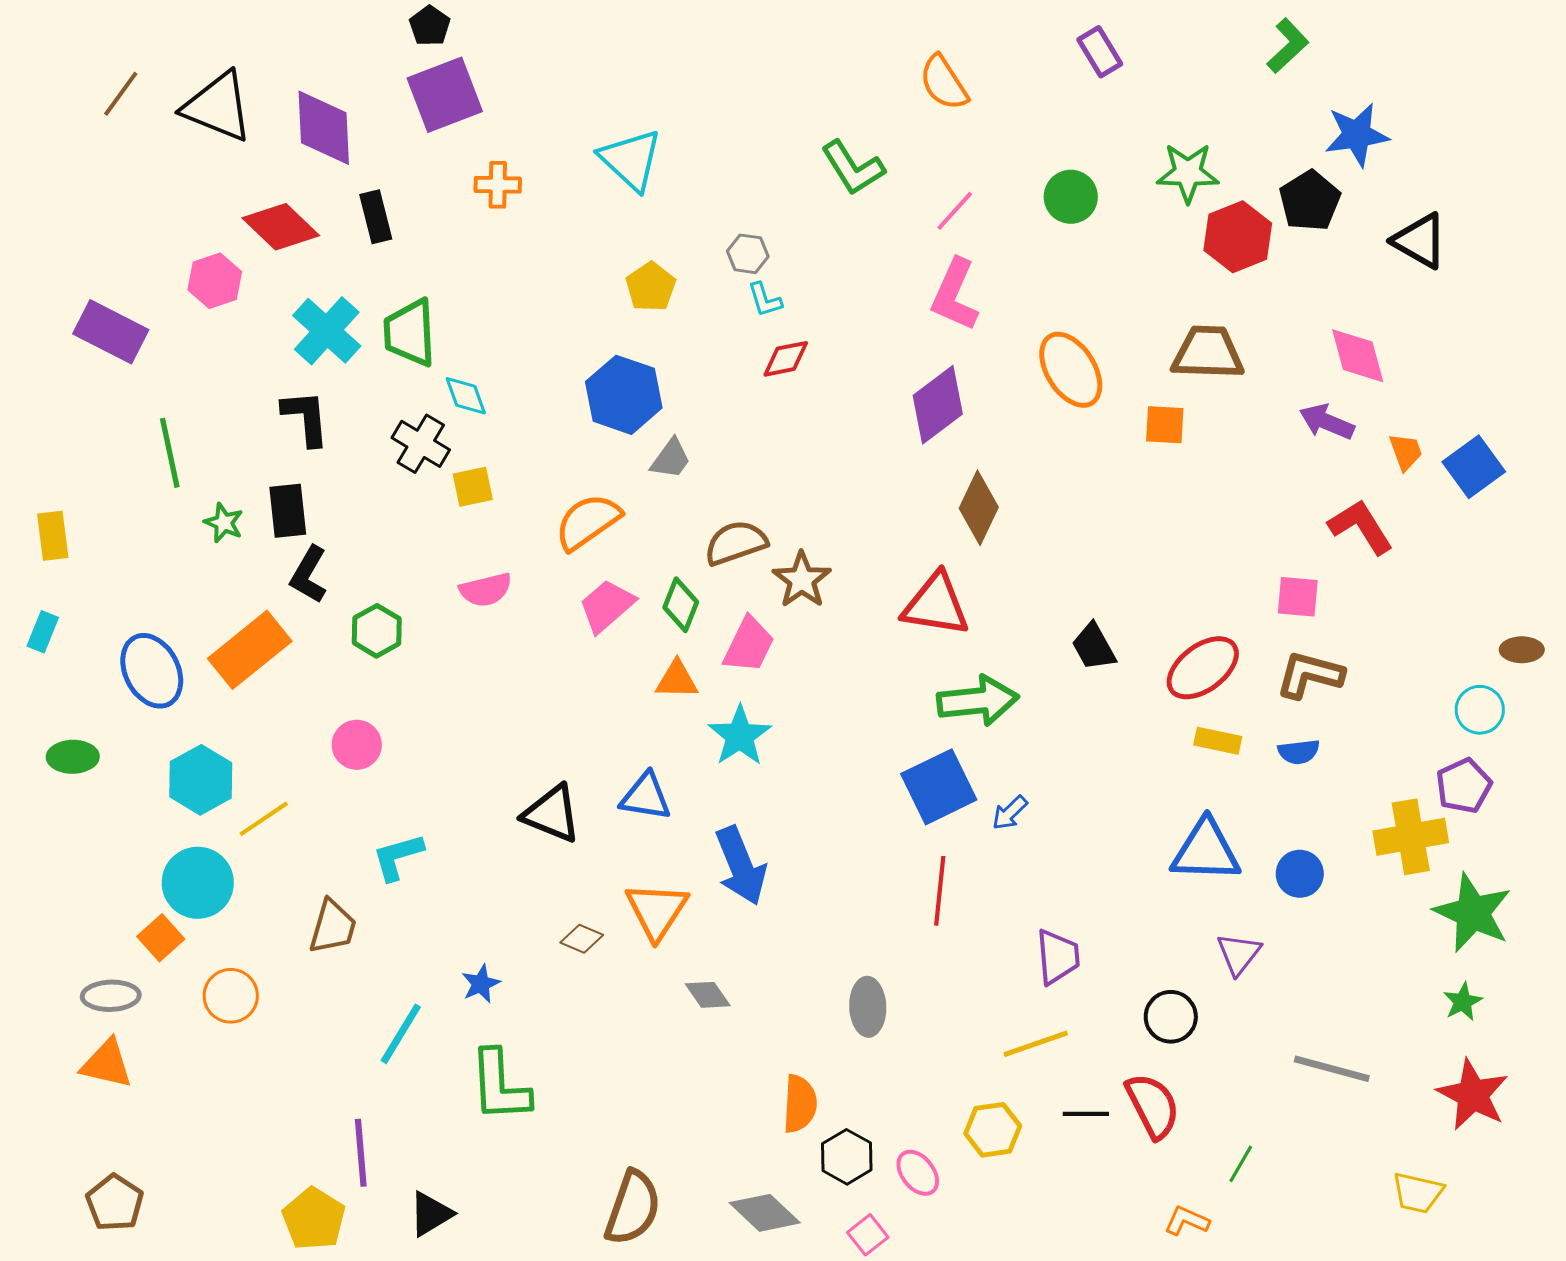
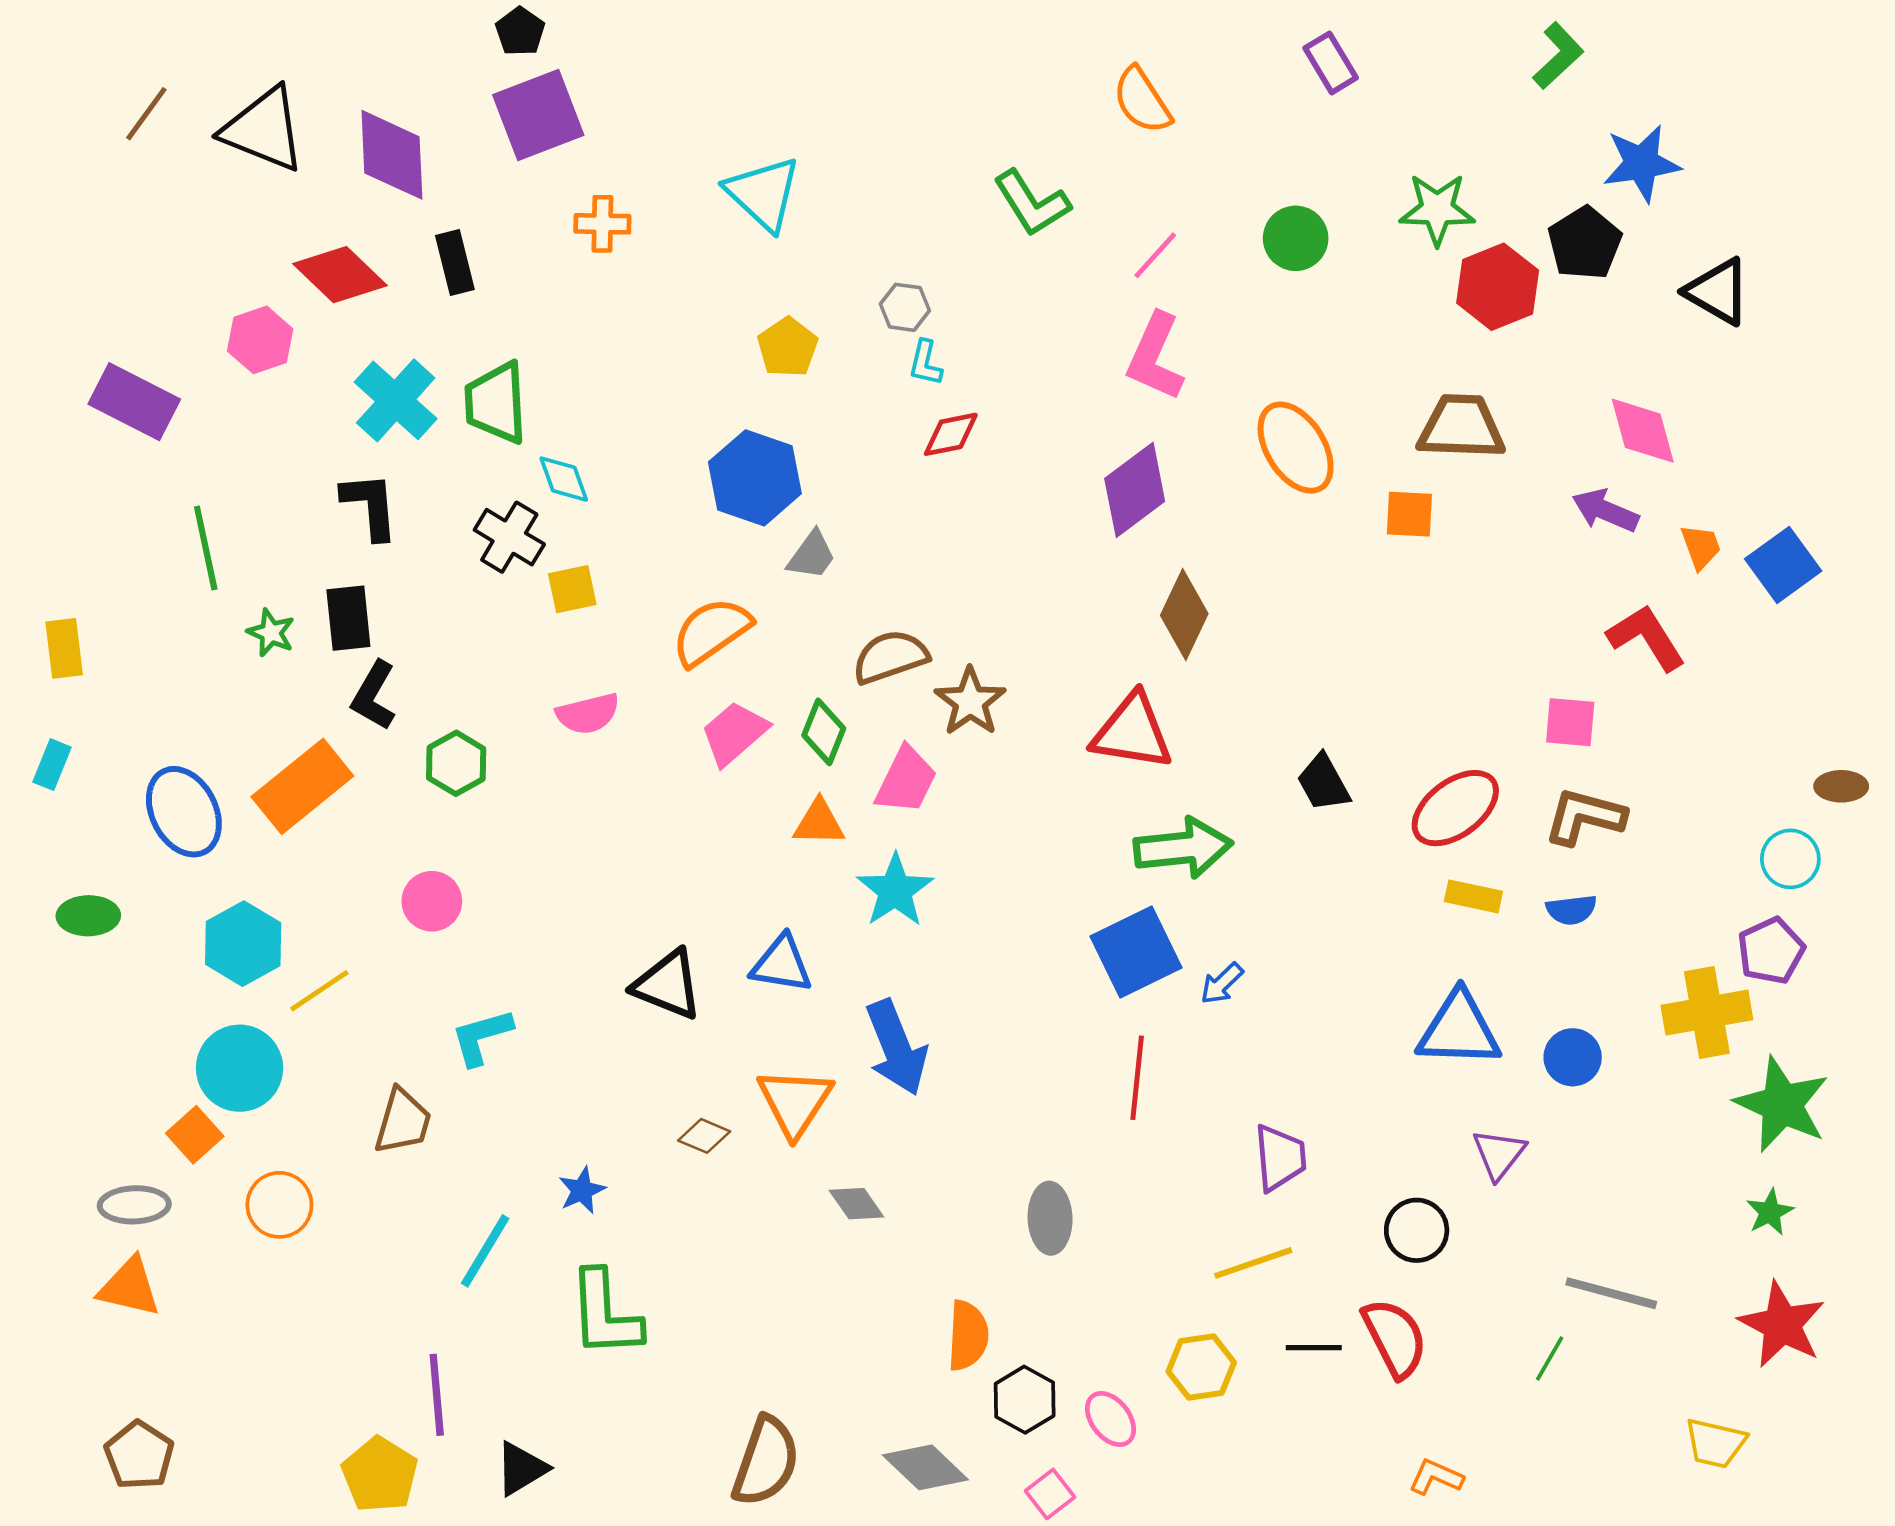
cyan L-shape: (765, 300) -> (925, 363), turned 30
green line: (1241, 1164) -> (1550, 1358), moved

